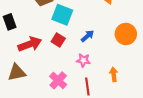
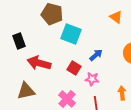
red square: (58, 40) -> (74, 68), moved
red arrow: (30, 44) -> (39, 63), turned -145

